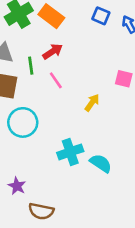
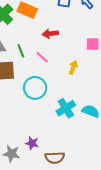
red arrow: (53, 52) -> (50, 34), moved, turned -140
cyan circle: (23, 122) -> (35, 88), moved

